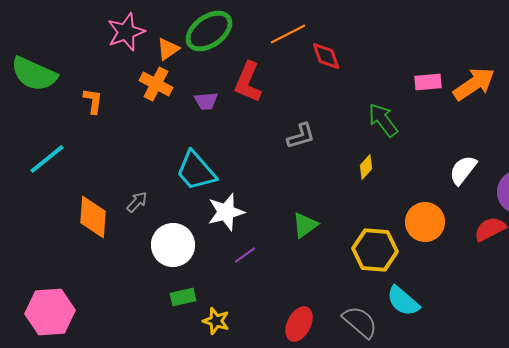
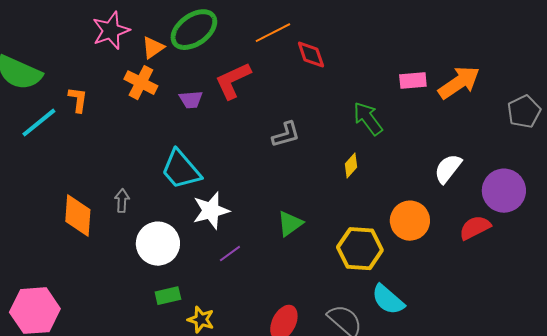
red L-shape: (248, 82) -> (233, 81), turned 42
cyan line: (47, 159) -> (39, 123), moved
gray arrow: (137, 202) -> (122, 201), turned -40

